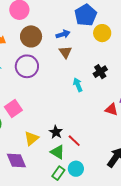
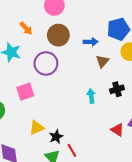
brown triangle: (65, 52) -> (102, 61), moved
pink square: (13, 108) -> (25, 92), moved
yellow triangle: (31, 138) -> (37, 128), moved

